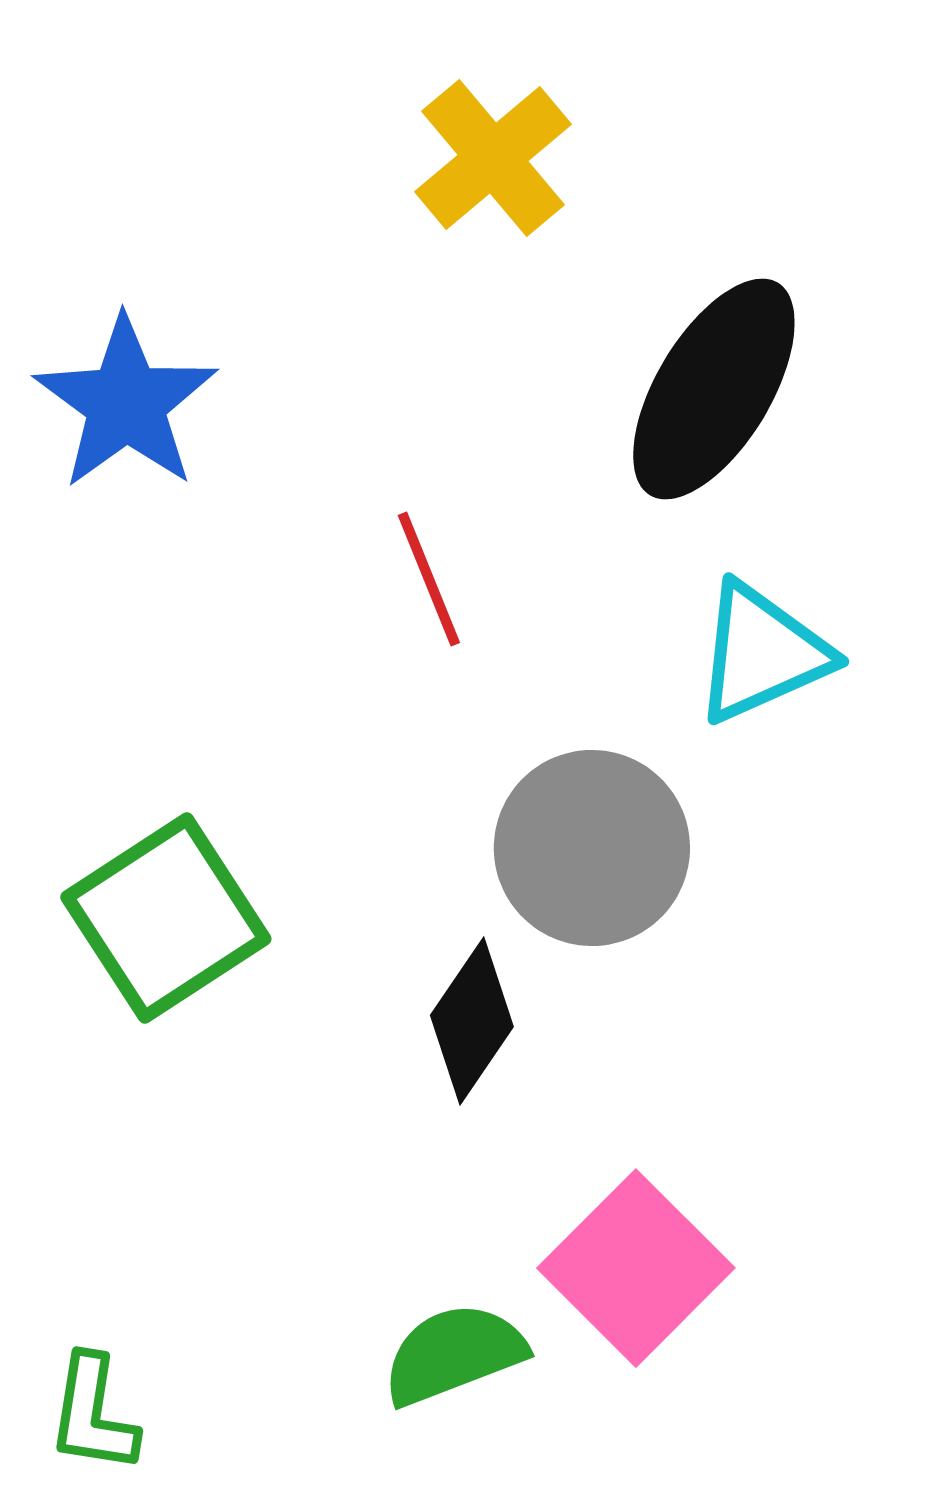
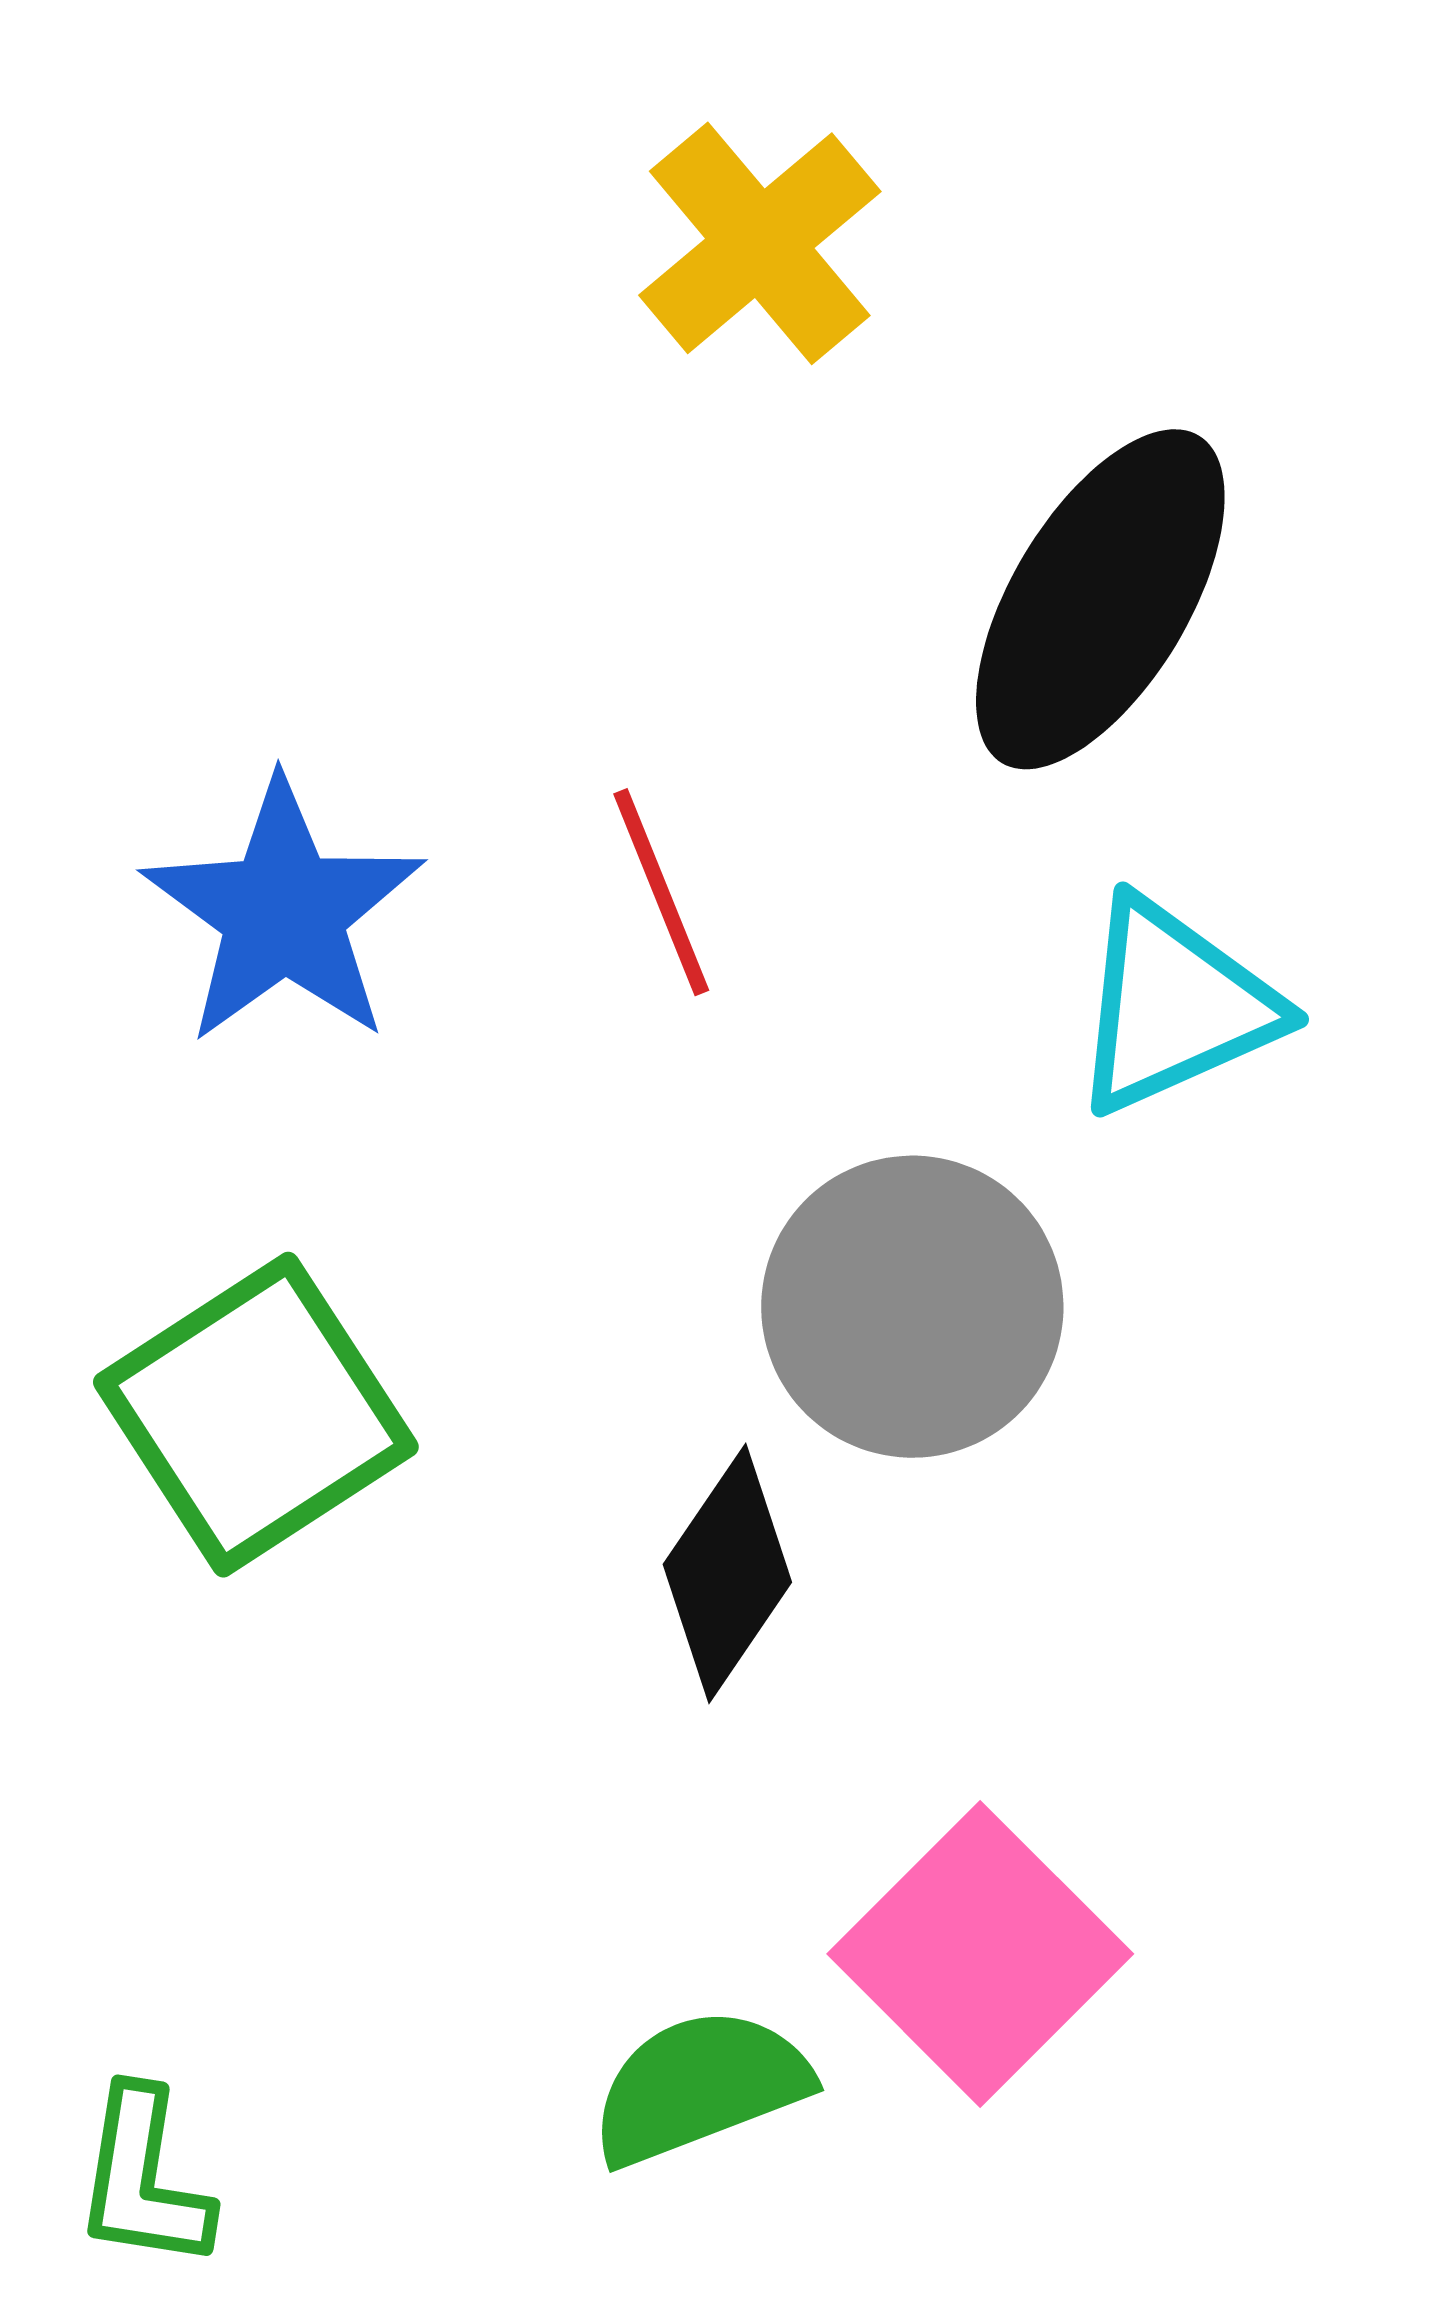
blue star: (126, 403) -> (284, 912), moved

